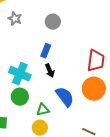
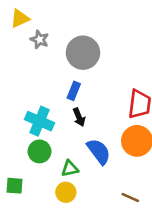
gray star: (15, 19) -> (40, 40), moved
gray circle: (53, 22) -> (83, 53), size x1.6

